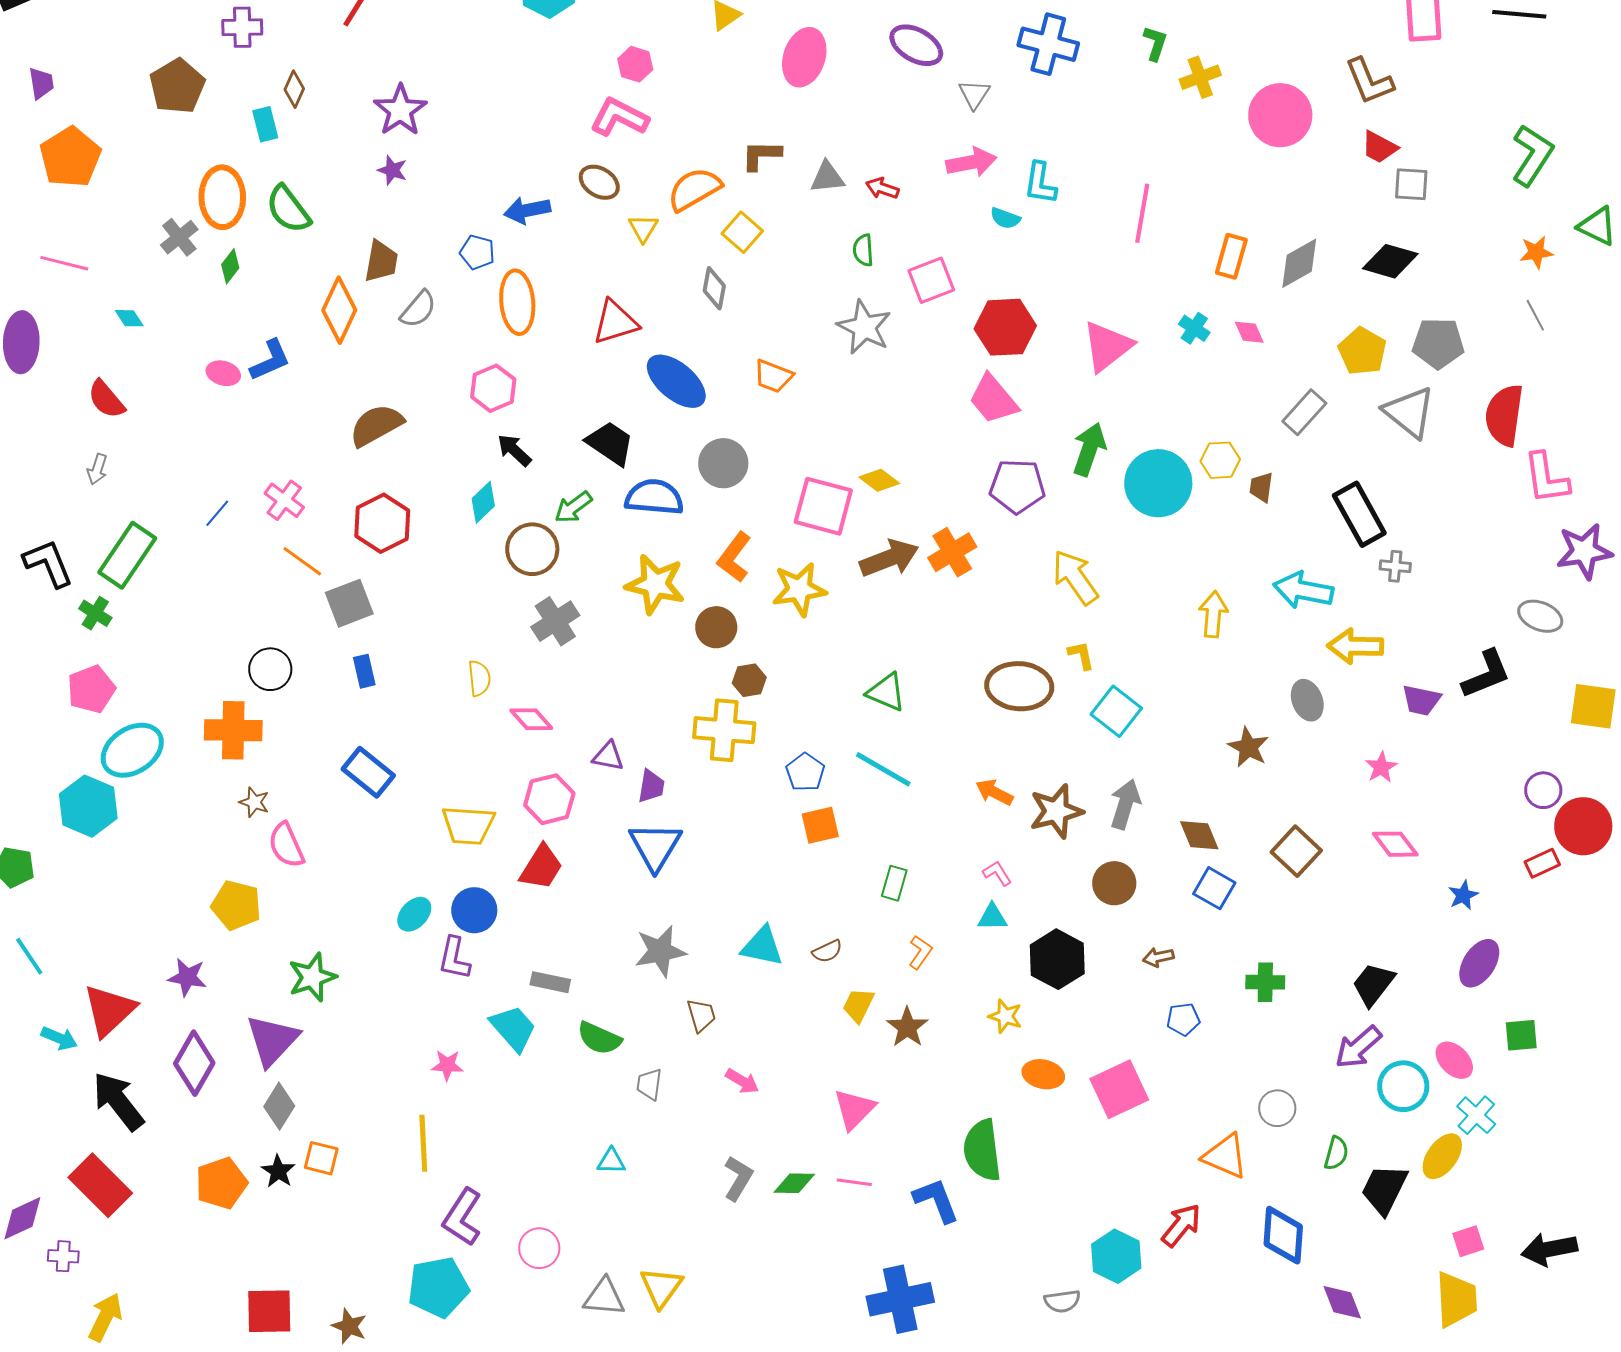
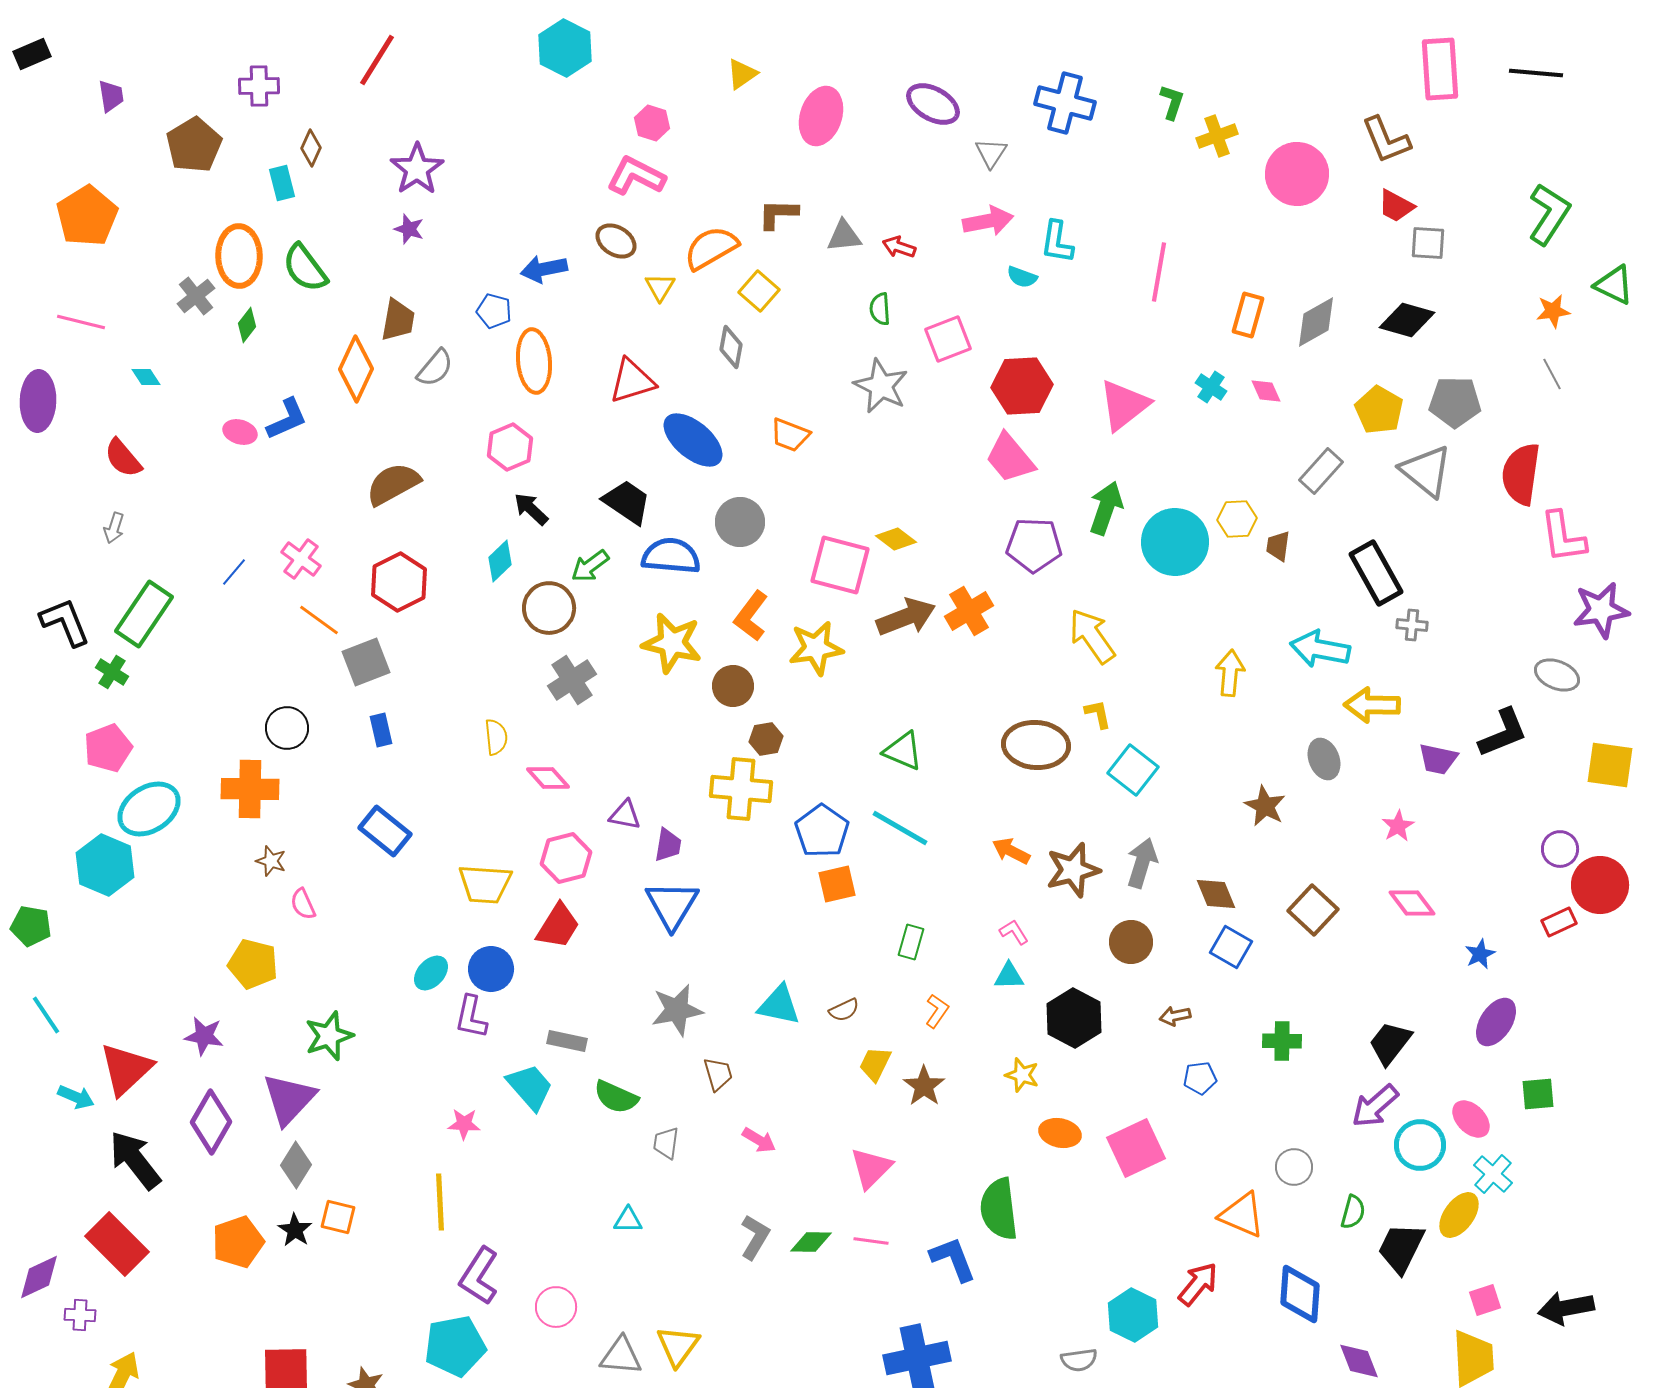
purple trapezoid: (41, 83) -> (111, 96), moved
blue pentagon: (805, 772) -> (822, 831), size x1.4
pink semicircle: (286, 845) -> (303, 904), size x0.7

